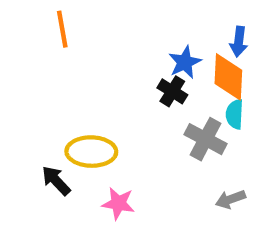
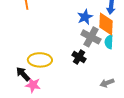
black cross: (172, 91) -> (79, 57), moved
gray cross: (206, 139) -> (91, 37), moved
pink star: (118, 203) -> (33, 85), moved

